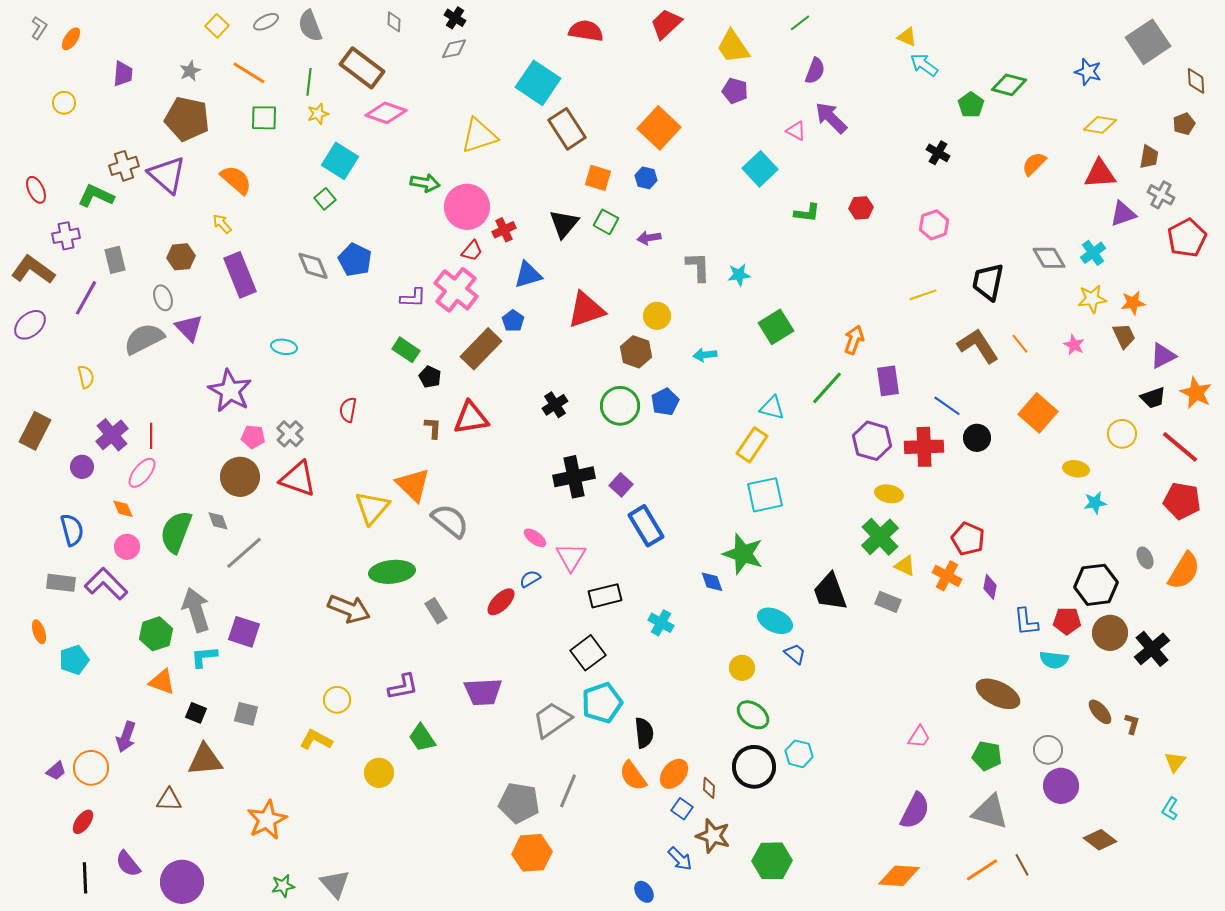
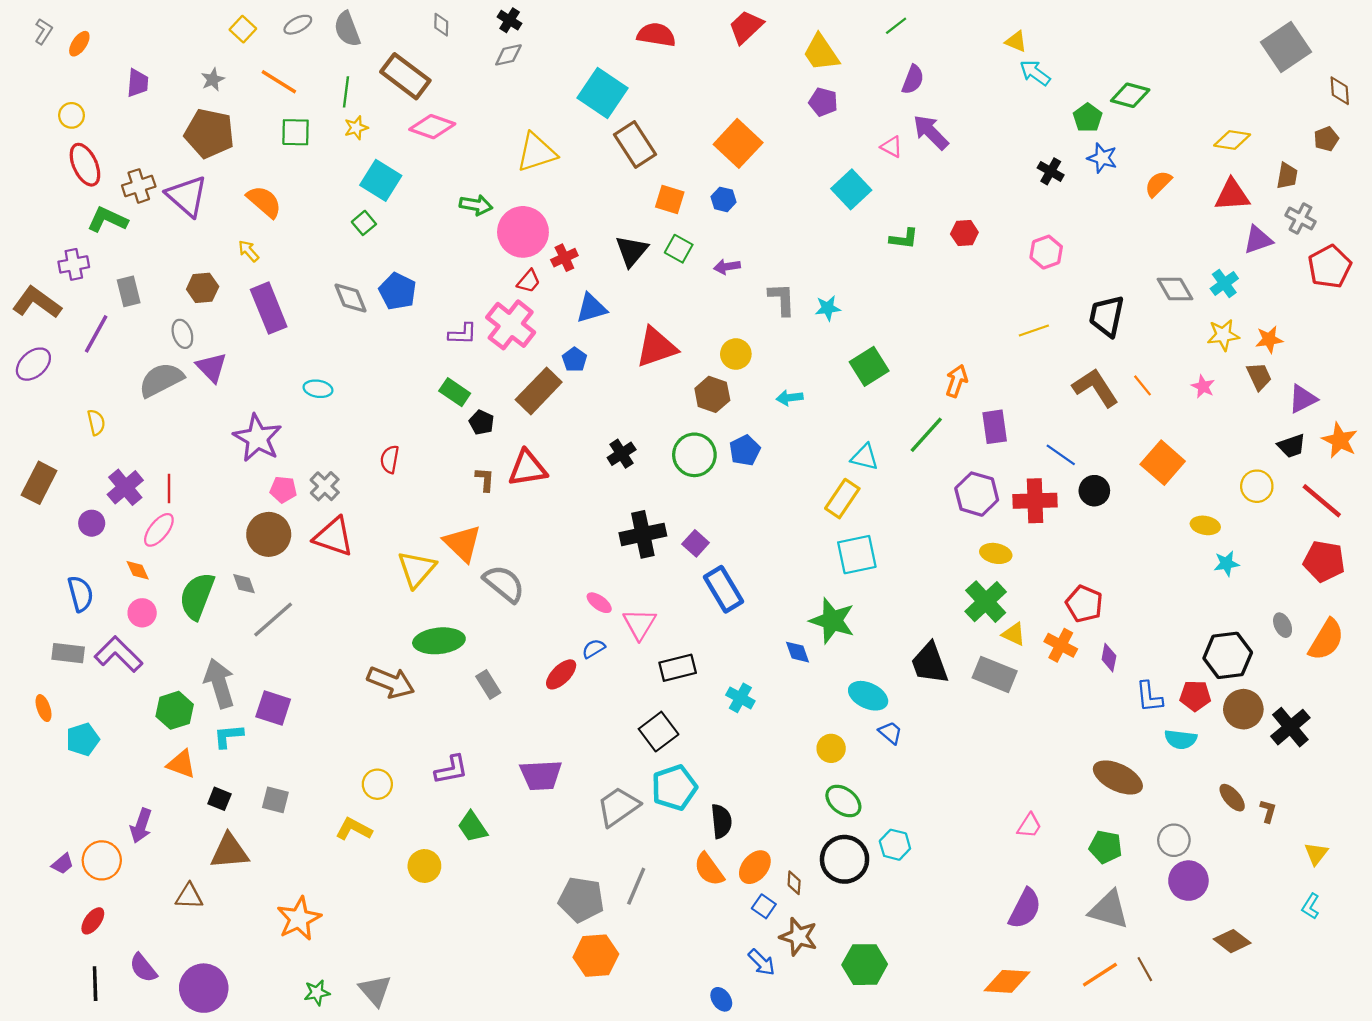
blue star: (1088, 72) -> (1102, 158), moved
red ellipse: (36, 190) -> (85, 165), moved, size x1.4
gray rectangle: (888, 602) -> (995, 674), size x1.5

